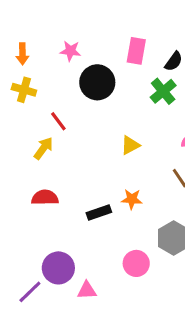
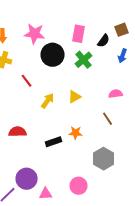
pink star: (70, 51) -> (34, 34), size x1.5
green cross: (163, 91) -> (84, 60), moved
yellow arrow: (43, 148) -> (48, 101), moved
pink circle: (136, 263) -> (78, 186), moved

